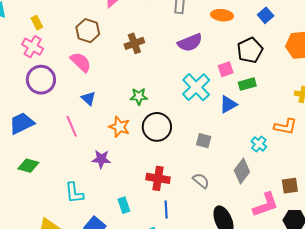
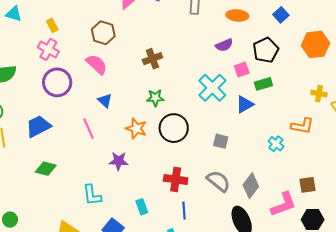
brown cross: (134, 43) -> (152, 59), moved
purple semicircle: (190, 43) -> (224, 45), moved, size x0.7
gray diamond: (242, 171) -> (251, 186), moved
gray semicircle: (201, 181) -> (219, 181), size x1.4

